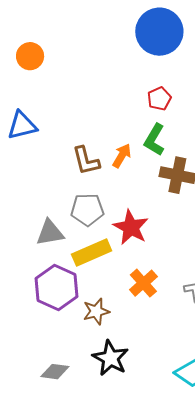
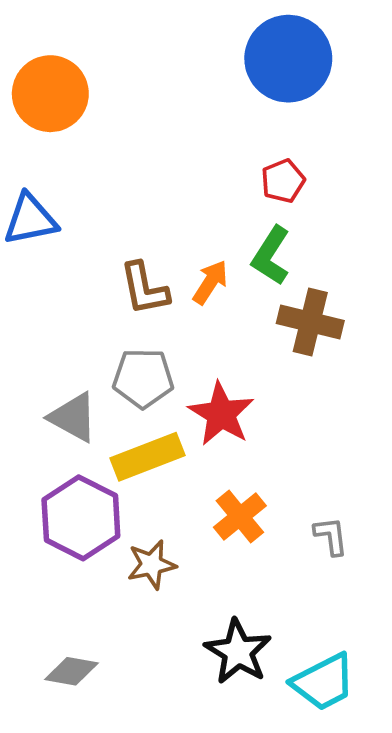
orange circle: (30, 56) -> (50, 94), size x1.5
gray triangle: (50, 233) -> (73, 417), turned 36
black star: (110, 358) -> (238, 652), moved

